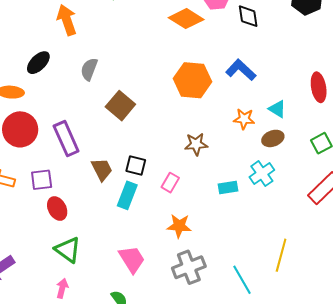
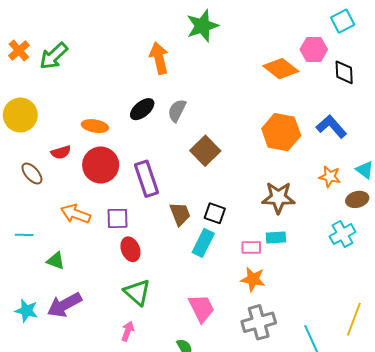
black ellipse: (38, 63) -> (142, 109), moved
brown star: (196, 144) -> (278, 198), size x1.4
pink rectangle: (170, 183) -> (251, 247), moved, turned 54
cyan rectangle: (228, 188) -> (276, 237), moved

